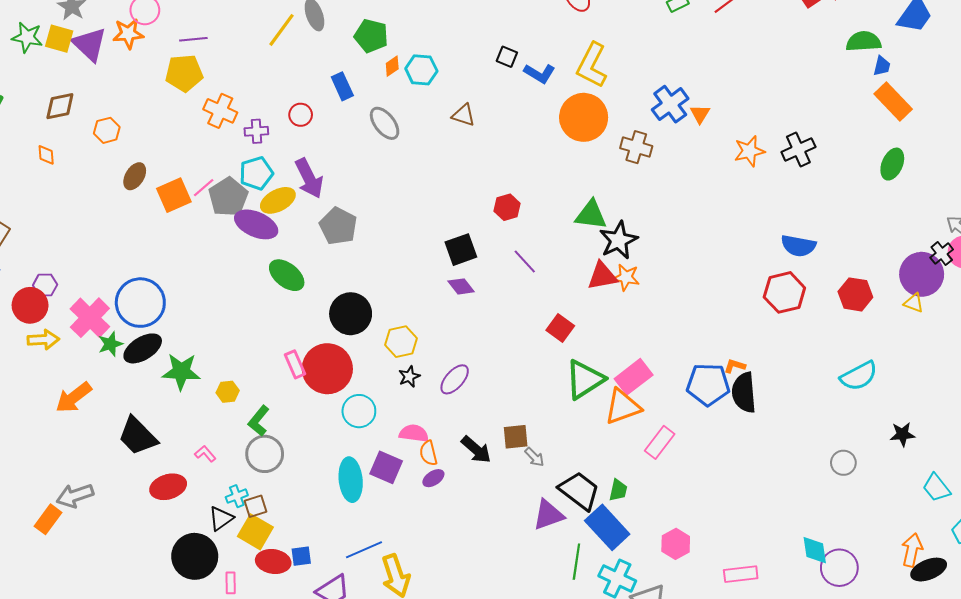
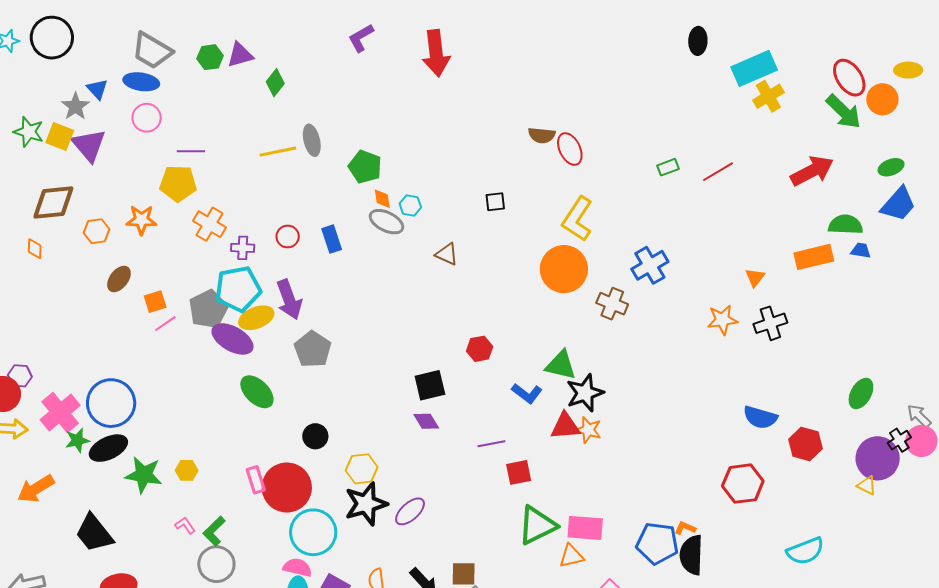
yellow line: (281, 30) -> (278, 152), turned 36
orange star: (128, 34) -> (141, 220), moved
black square: (507, 57) -> (495, 202), turned -35
orange diamond: (392, 66) -> (382, 199), turned -70
blue trapezoid: (882, 66) -> (861, 250), turned -100
cyan hexagon: (421, 70) -> (410, 205), size x0.7
blue L-shape: (540, 73) -> (527, 393), moved
blue rectangle: (342, 86) -> (332, 239), moved
orange rectangle: (893, 101) -> (814, 257), moved, turned -66
brown diamond: (60, 106) -> (53, 203), size x1.4
orange triangle: (700, 114) -> (755, 277), moved
gray ellipse: (385, 123) -> (386, 222), moved, turned -32
green ellipse: (892, 164) -> (861, 393), moved
cyan pentagon: (256, 173) -> (238, 289), size x1.4
pink line: (204, 188) -> (165, 324), moved
orange square: (174, 195) -> (155, 302), size x0.7
purple line: (525, 262) -> (491, 444), moved, turned -64
red hexagon: (784, 292) -> (743, 484), moved
red hexagon: (855, 294) -> (805, 444), moved
black circle: (351, 314) -> (315, 436), size x0.6
red square: (560, 328) -> (519, 472), turned 36
black star: (409, 377) -> (366, 504), size x2.0
pink rectangle: (634, 377) -> (585, 528), turned 36
yellow hexagon: (228, 392) -> (187, 470), moved
orange triangle: (623, 407) -> (571, 556), size x0.7
cyan circle: (359, 411) -> (313, 532), size x1.4
pink semicircle: (414, 433) -> (297, 567), moved
pink L-shape: (205, 454) -> (185, 525), moved

